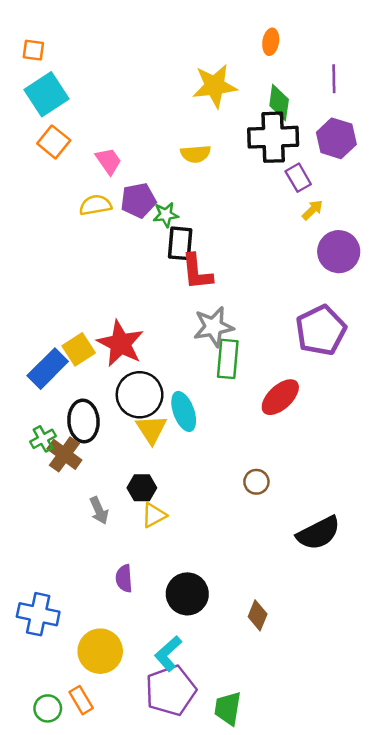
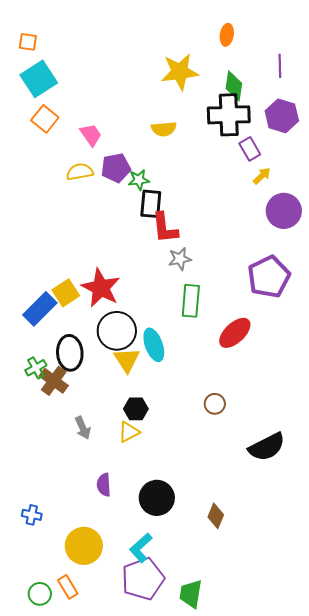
gray star: (213, 327) -> (180, 259), moved, size x0.7
black hexagon: (142, 488) -> (136, 409), moved
blue cross: (38, 614) -> (32, 515), size x0.6

